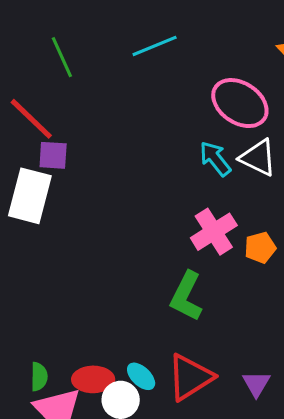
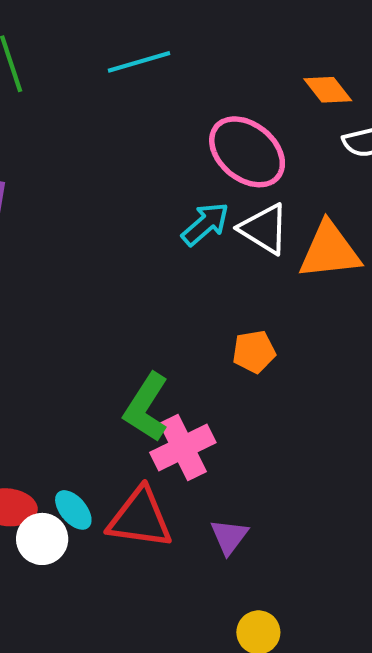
cyan arrow: (215, 159) -> (205, 224), turned 81
pink cross: (214, 232) -> (183, 448), moved
red triangle: (190, 377) -> (140, 518), turned 34

